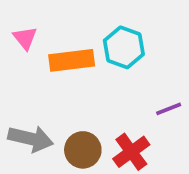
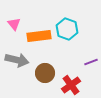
gray arrow: (31, 139) -> (17, 60), moved
brown circle: (83, 150) -> (45, 73), moved

